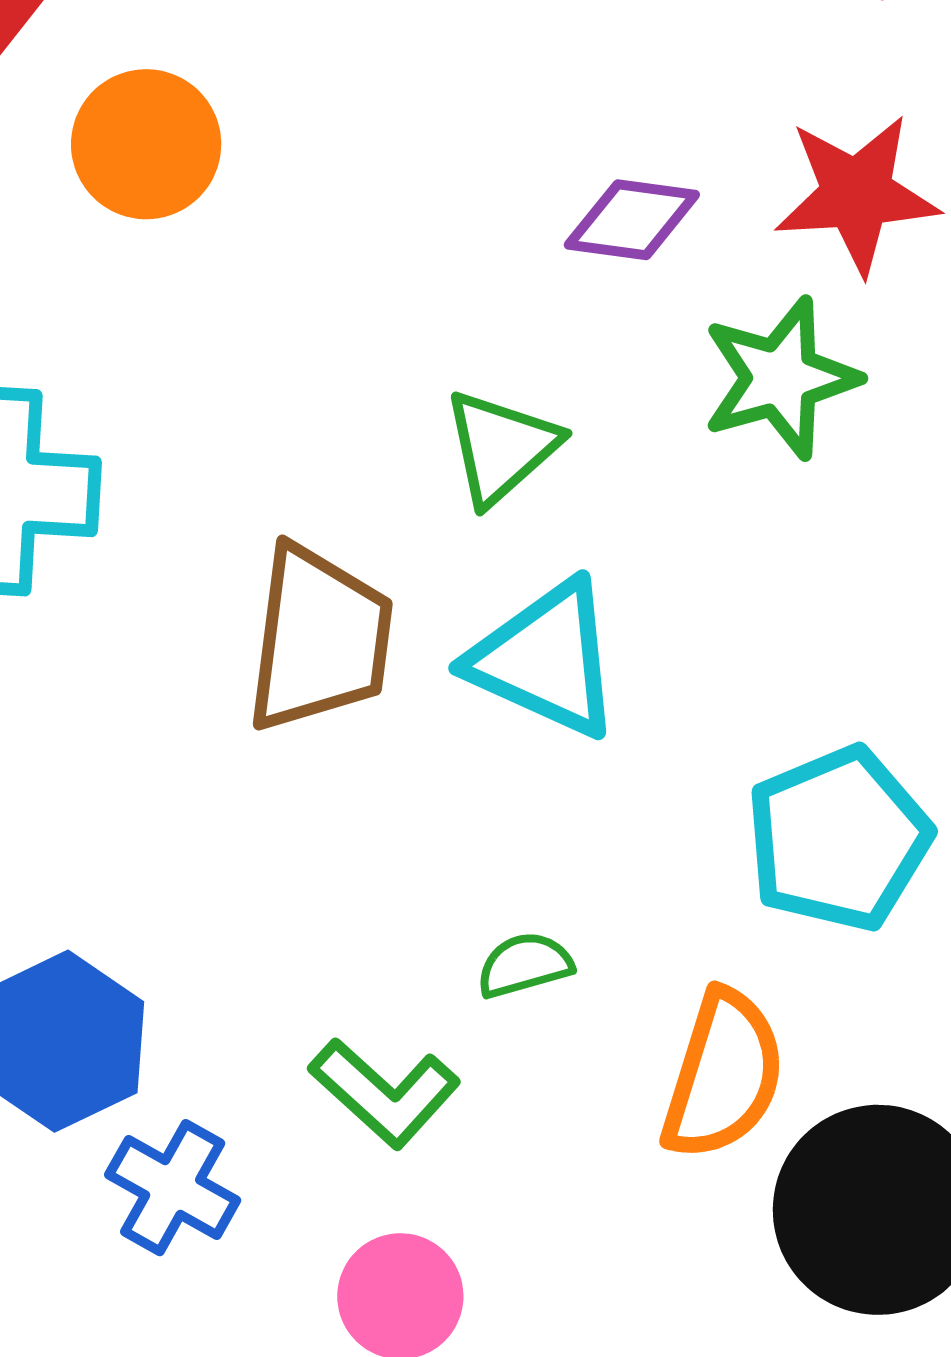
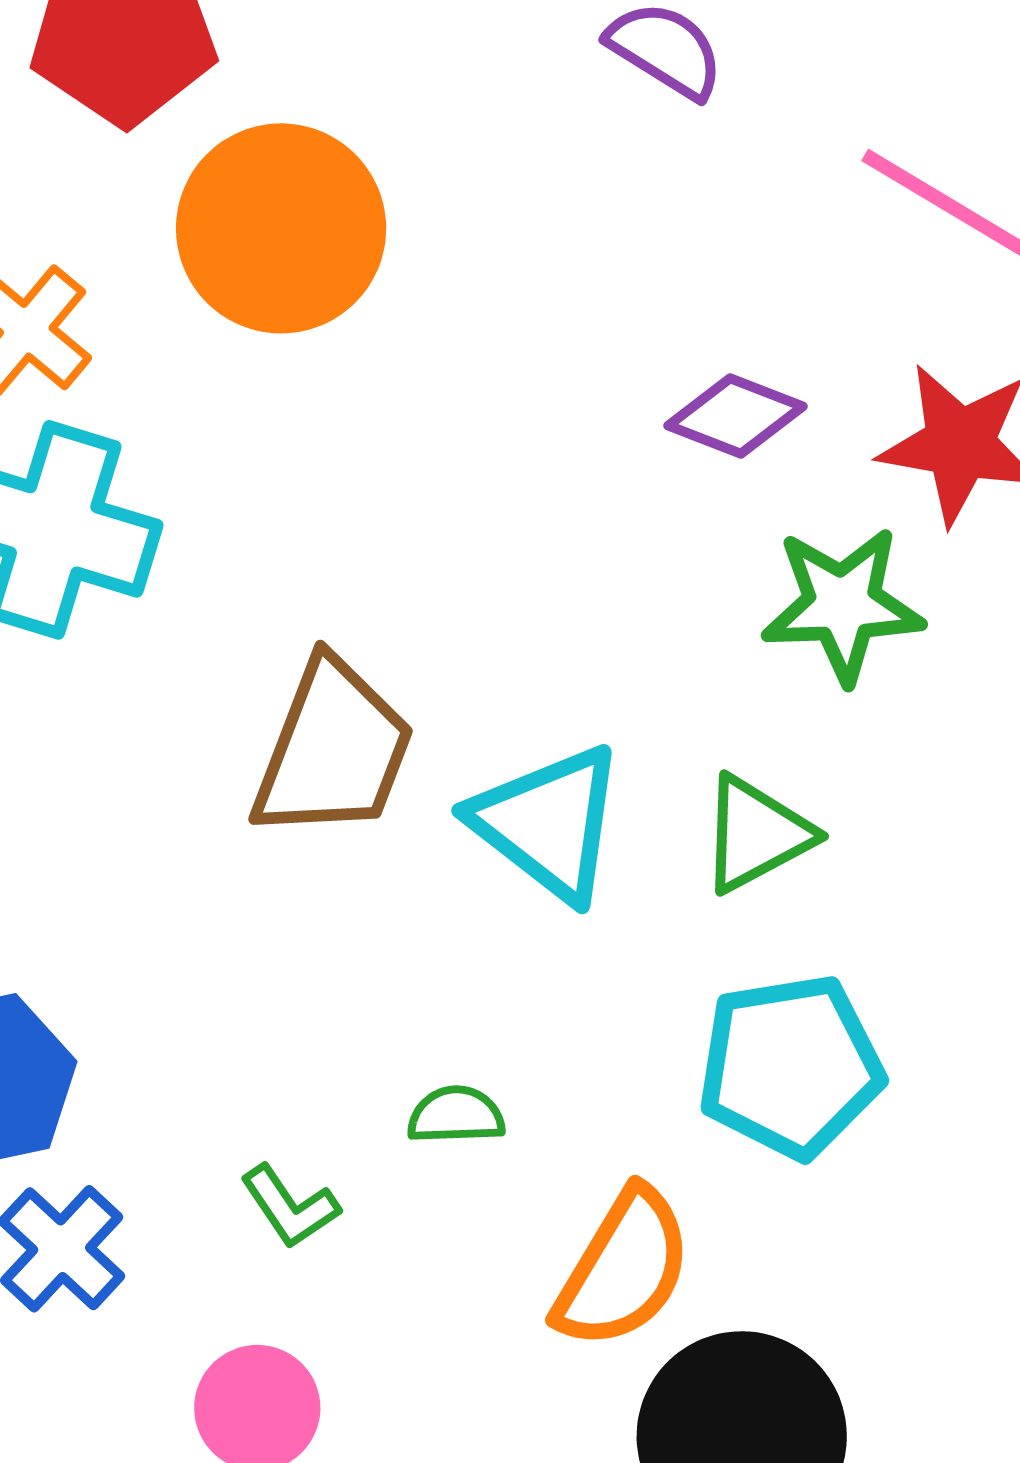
orange circle: (146, 144) -> (281, 228), size x1.4
green triangle: (501, 447) -> (756, 834), moved
green L-shape: (385, 1093) -> (290, 1207), size x0.7

